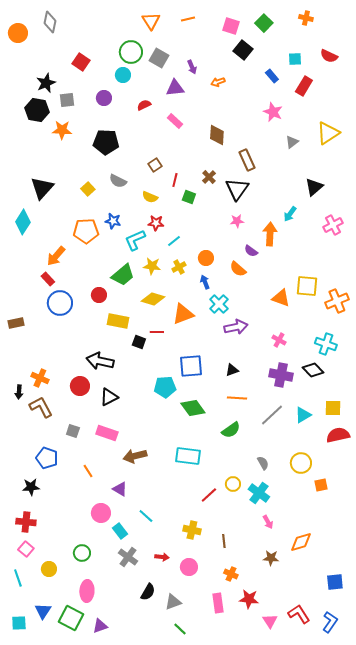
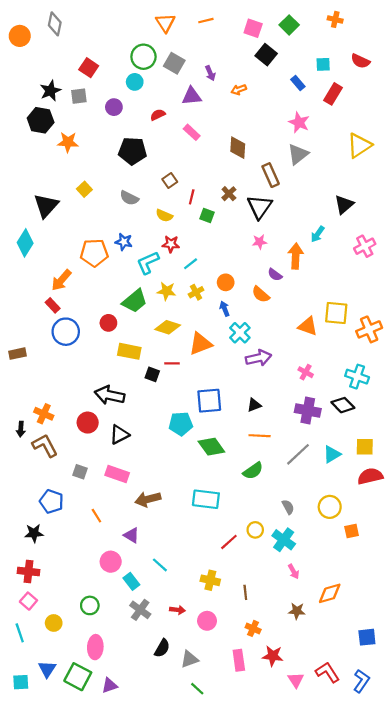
gray square: (67, 100) -> (79, 96), moved
black pentagon: (106, 142) -> (133, 151), moved
gray triangle: (292, 142) -> (298, 154), moved, size x1.5
yellow square: (88, 189) -> (84, 189), moved

